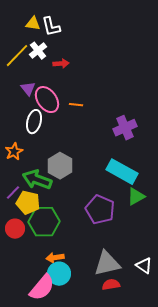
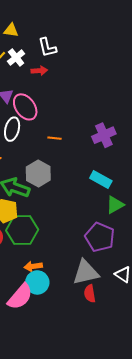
white L-shape: (51, 27) -> (47, 47), moved
orange line: (76, 105) -> (54, 138), moved
cyan rectangle: (122, 172) -> (101, 180), size x0.7
purple pentagon: (100, 210) -> (100, 237), moved
red semicircle: (111, 285) -> (90, 294), turned -90

